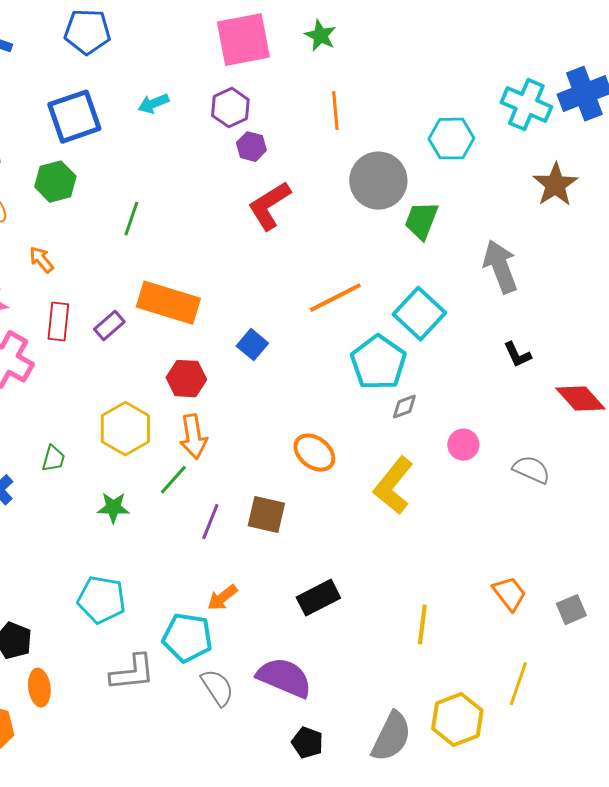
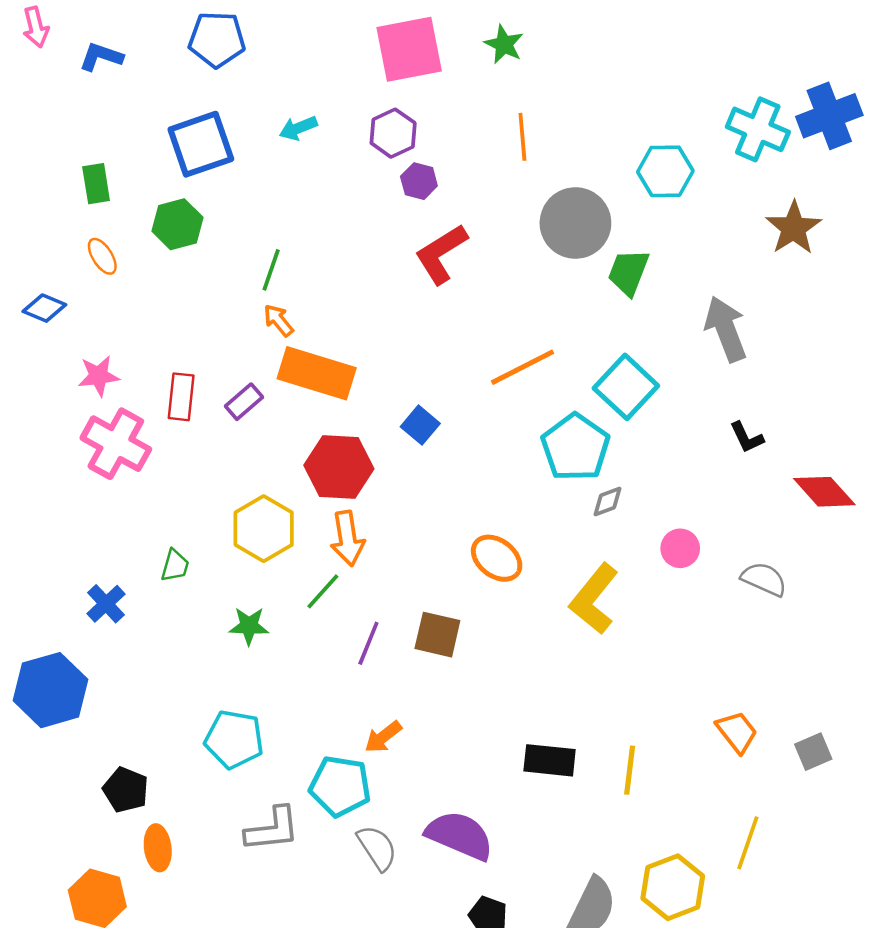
orange arrow: (41, 260) -> (278, 320), moved
red hexagon: (186, 379) -> (339, 467), size x1.4
black rectangle: (318, 598) -> (550, 760), moved, turned 33

